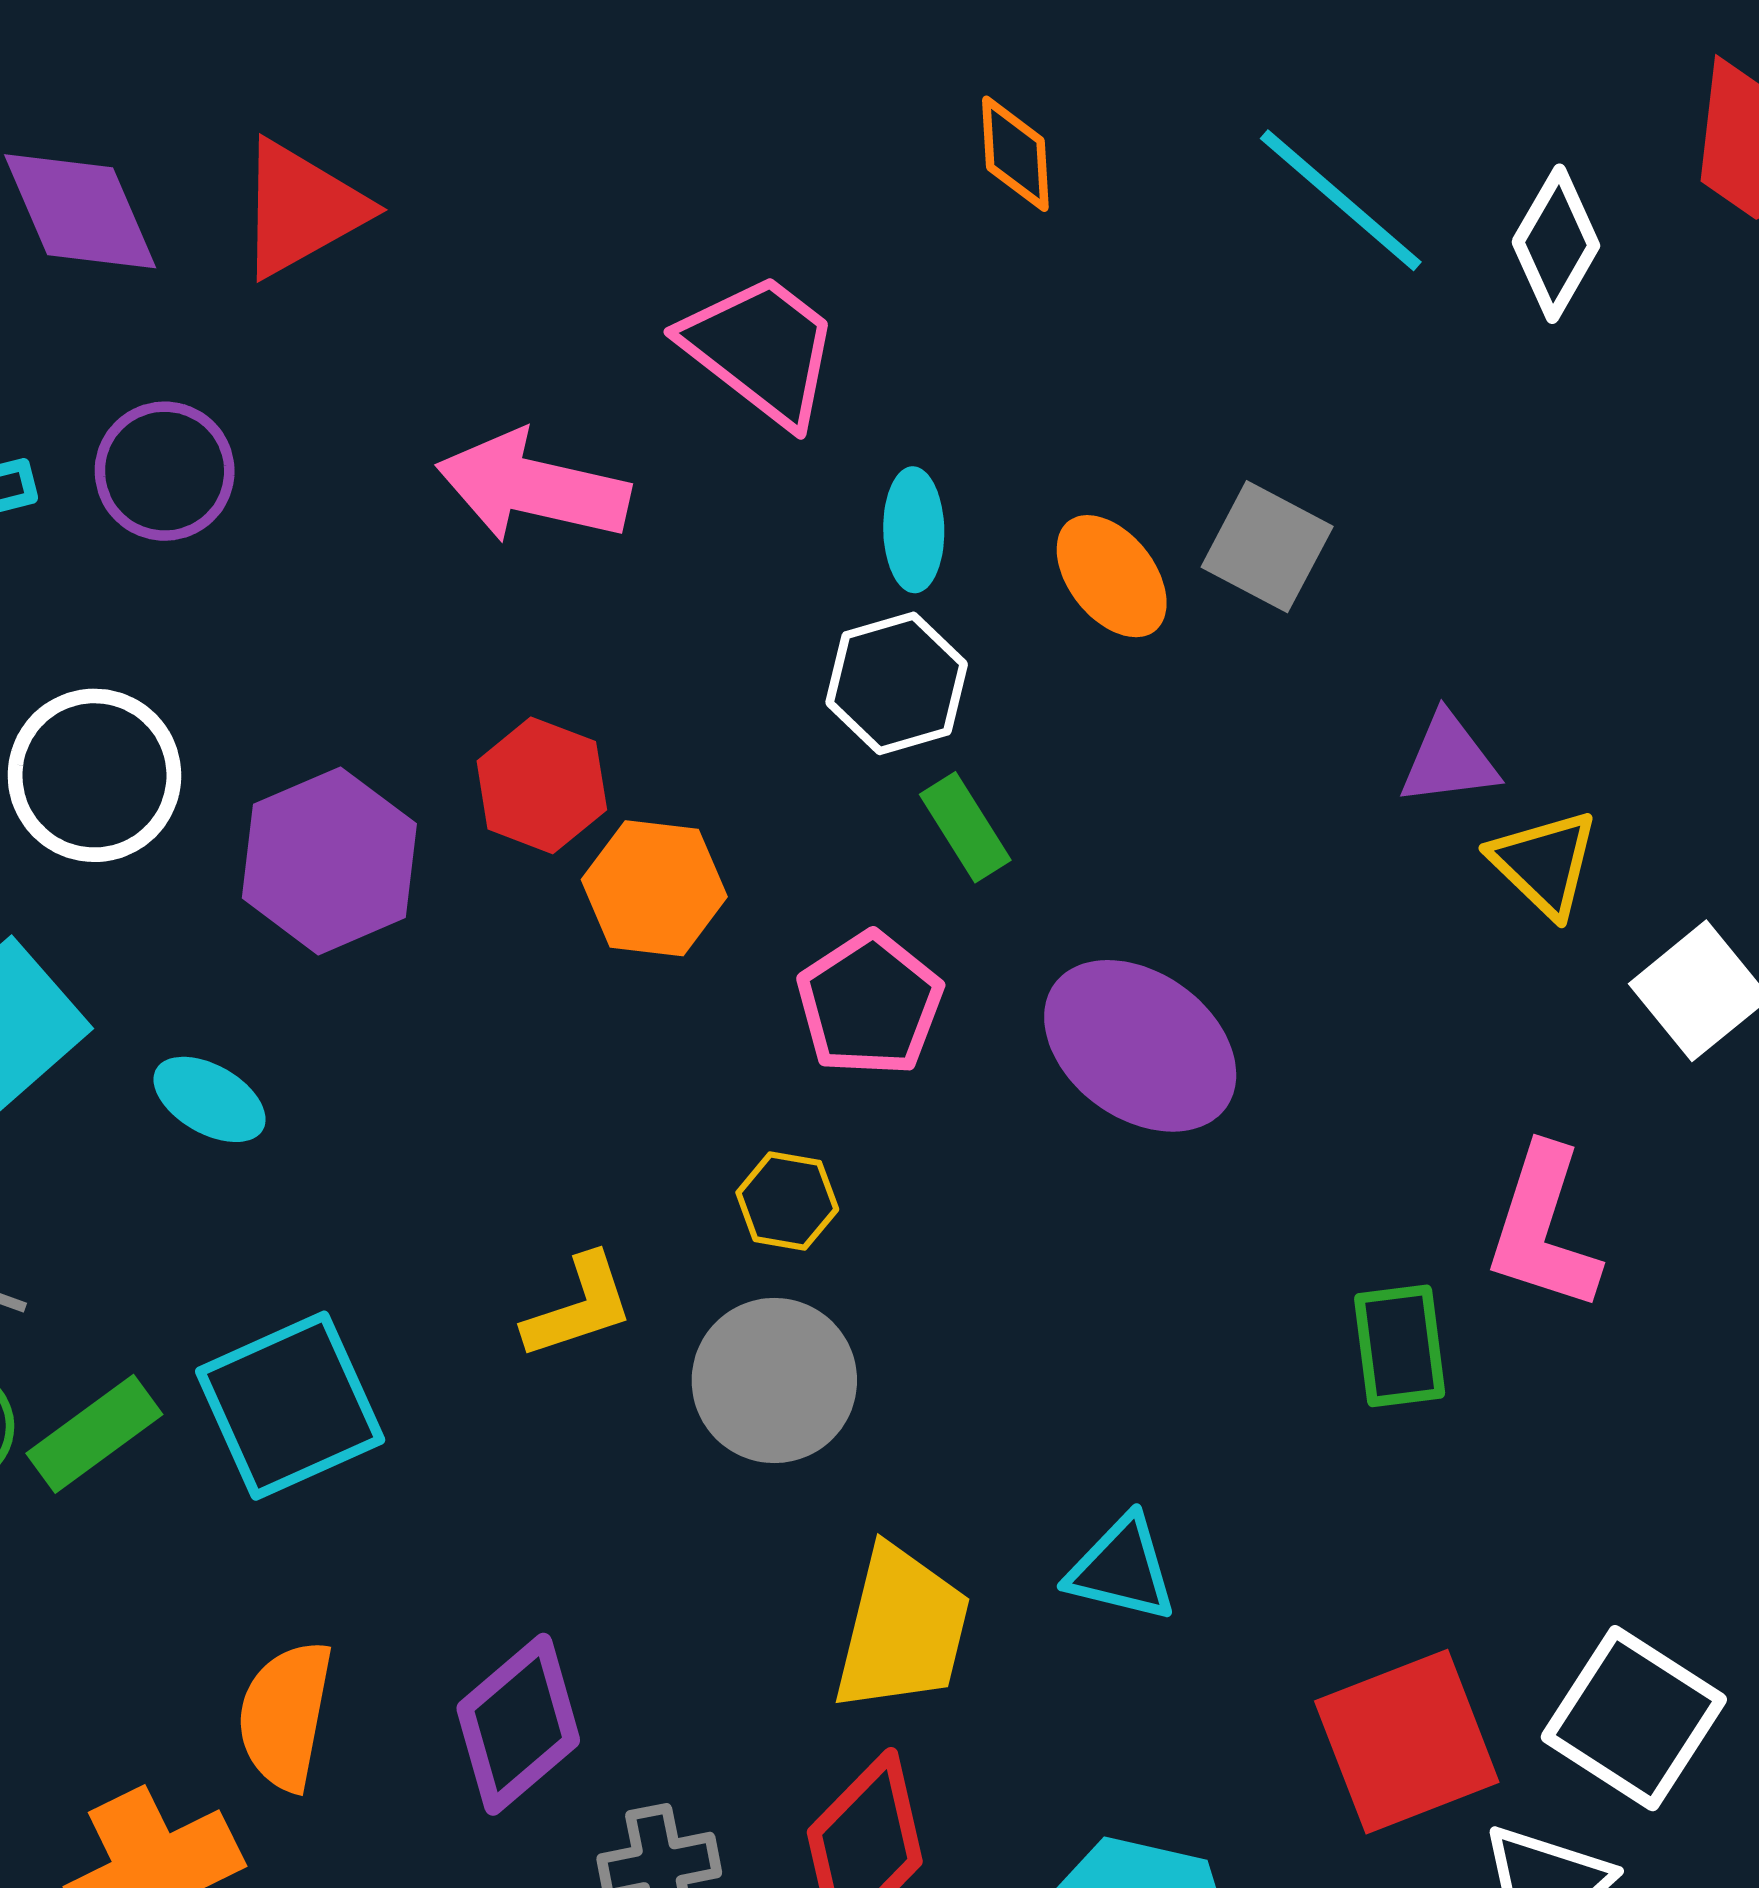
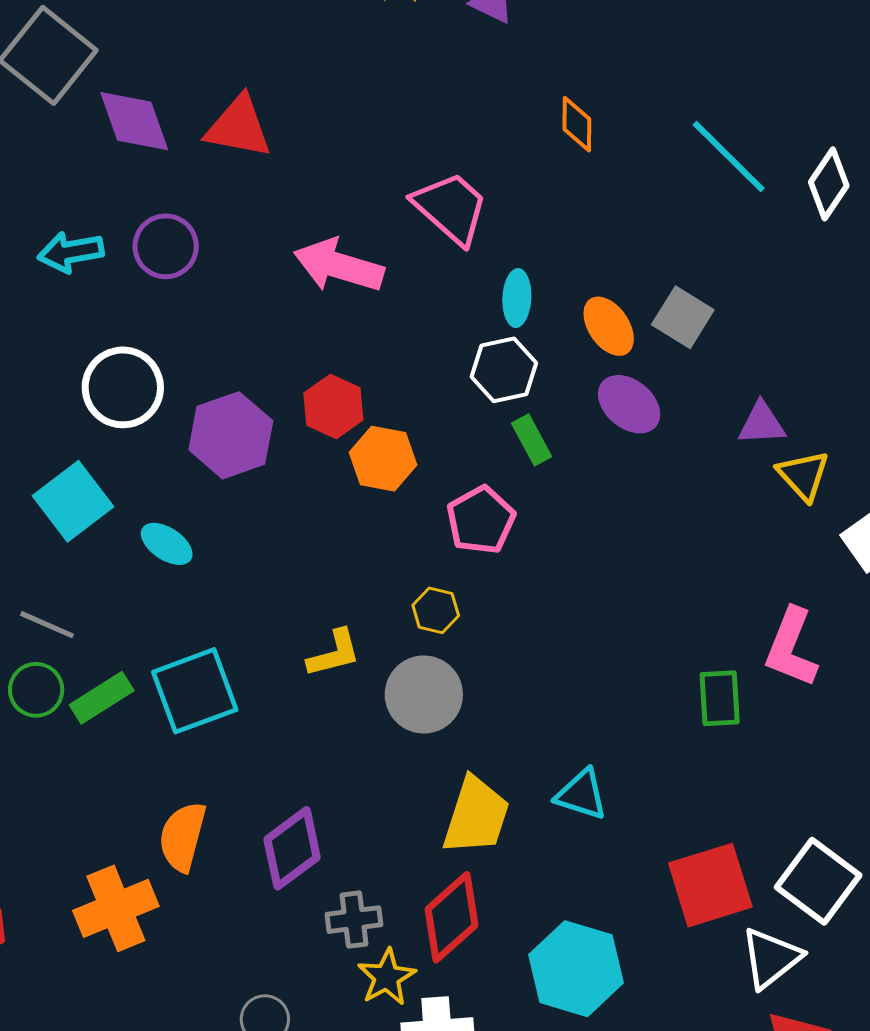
red triangle: (301, 209) -> (239, 127), turned 36
purple ellipse: (1140, 1046) -> (629, 404), moved, size x0.7

